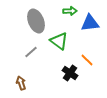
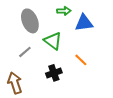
black cross: (70, 73) -> (54, 73), moved, turned 35
brown arrow: (21, 83) -> (15, 83), size x1.5

